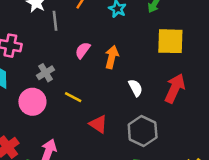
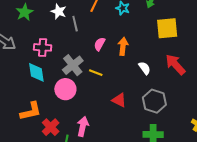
gray cross: (46, 73) -> (73, 65), size x1.5
red arrow: (175, 88) -> (175, 65), turned -60
yellow line: (73, 97) -> (96, 73), moved

